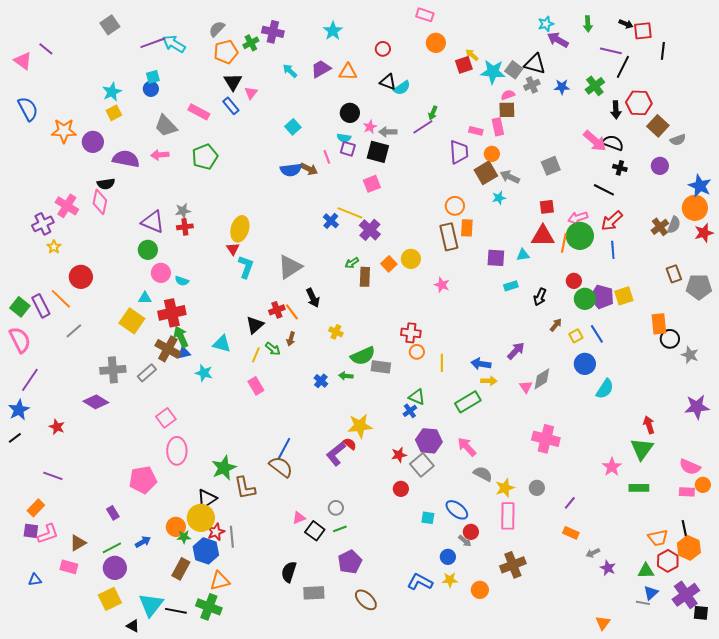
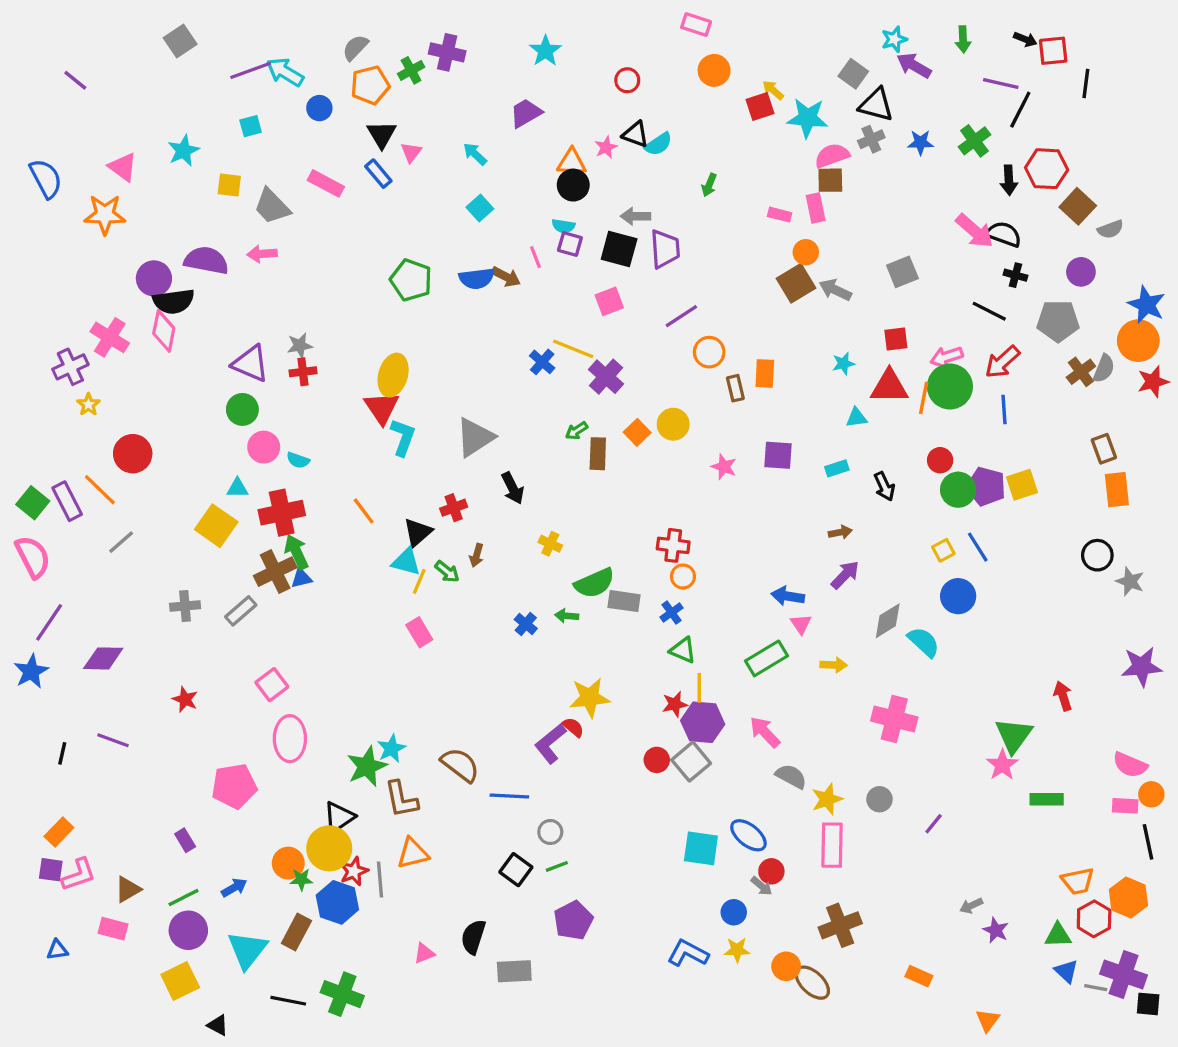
pink triangle: (23, 61) -> (123, 167), moved
gray square: (514, 70) -> (853, 74), moved
cyan arrow: (290, 71) -> (475, 154), moved
orange triangle: (348, 72) -> (572, 162), moved
blue circle: (151, 89) -> (319, 108), moved
pink semicircle: (508, 95) -> (832, 156), size x1.5
yellow square: (114, 113) -> (229, 185), moved, turned 35
pink star: (370, 127) -> (606, 147), moved
purple line: (423, 127) -> (681, 316), moved
purple circle: (93, 142) -> (154, 278), moved
purple trapezoid: (459, 152) -> (665, 249), moved
green pentagon: (205, 157) -> (411, 280), moved, turned -30
black semicircle: (106, 184) -> (174, 301), size x1.4
cyan star: (499, 198) -> (843, 364), moved
orange circle: (455, 206) -> (709, 352), moved
brown rectangle: (449, 237) -> (735, 388), size x0.6
red triangle: (233, 249) -> (382, 408), size x1.6
purple square: (496, 258) -> (778, 455), moved
gray pentagon: (699, 287) -> (1058, 321), moved
black arrow: (540, 297) -> (884, 486), turned -48
orange line: (292, 312) -> (364, 511), moved
orange rectangle: (659, 324) -> (1117, 490), moved
brown arrow: (556, 325) -> (840, 532), moved, turned 40
cyan triangle: (222, 344) -> (406, 562), moved
brown cross: (168, 349) -> (275, 572), turned 35
yellow line: (442, 363) -> (699, 688), moved
gray cross: (113, 370) -> (185, 606), size x0.7
cyan star: (204, 373) -> (391, 748), moved, turned 30
yellow arrow: (489, 381) -> (834, 665), moved
pink triangle: (526, 387) -> (801, 624), moved
cyan semicircle: (605, 389) -> (924, 642), moved, turned -80
purple diamond: (96, 402) -> (103, 658), moved, turned -30
blue cross: (410, 411) -> (671, 613), moved
red star: (57, 427) -> (185, 699), moved
black line: (15, 438) -> (62, 753), moved, turned -40
blue line: (284, 449) -> (509, 796), moved, turned 65
green triangle: (642, 449) -> (1014, 735), moved
red star: (399, 455) -> (675, 704), moved
purple line: (53, 476) -> (113, 740), moved
red circle: (401, 489) -> (657, 760), moved
pink triangle: (299, 518) -> (424, 953), moved
cyan square: (428, 518) -> (701, 848), size x1.6
black line: (685, 531) -> (1148, 842), moved
orange rectangle: (571, 533) -> (919, 976), moved
orange triangle: (220, 581) -> (413, 853), moved
blue triangle: (651, 593) -> (1066, 971), turned -35
purple cross: (686, 595) -> (1124, 974), turned -36
brown ellipse: (366, 600) -> (812, 983), moved
gray line: (643, 603) -> (1096, 988), moved
cyan triangle: (151, 605) -> (247, 950), moved

